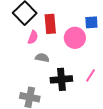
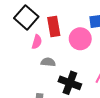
black cross: (61, 79) -> (70, 83), turned 30

